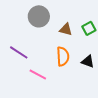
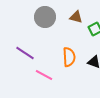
brown triangle: (66, 29) -> (76, 17), moved

